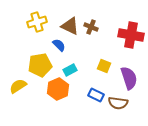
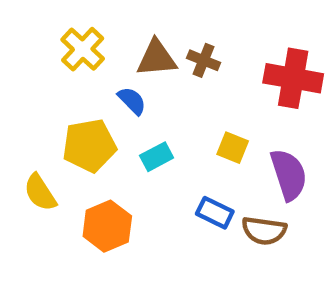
yellow cross: (37, 22) -> (83, 49), turned -30
brown triangle: (70, 26) -> (157, 58), turned -30
yellow semicircle: (18, 86) -> (40, 193), turned -90
orange hexagon: (58, 89) -> (107, 226), moved

